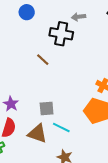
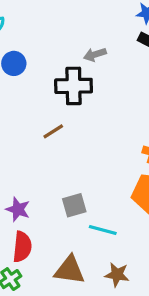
brown line: (43, 60) -> (53, 131), turned -64
brown triangle: (37, 134) -> (69, 270), moved

